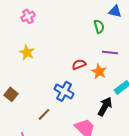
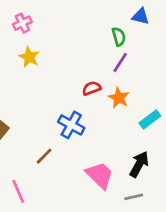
yellow star: (27, 52) -> (29, 57), moved
purple line: (110, 52) -> (120, 62), moved, turned -63
black arrow: (105, 106) -> (139, 164), moved

